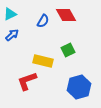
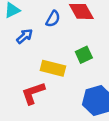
blue arrow: (12, 35) -> (24, 36), moved

